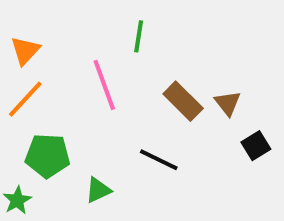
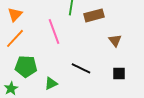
brown rectangle: (183, 101) -> (94, 15), moved, turned -60
black square: (256, 146) -> (119, 73), moved, turned 32

